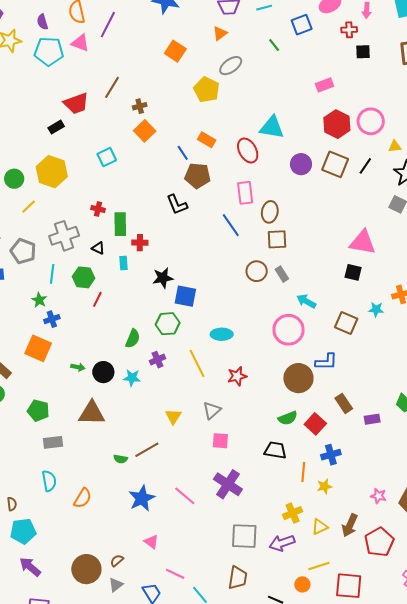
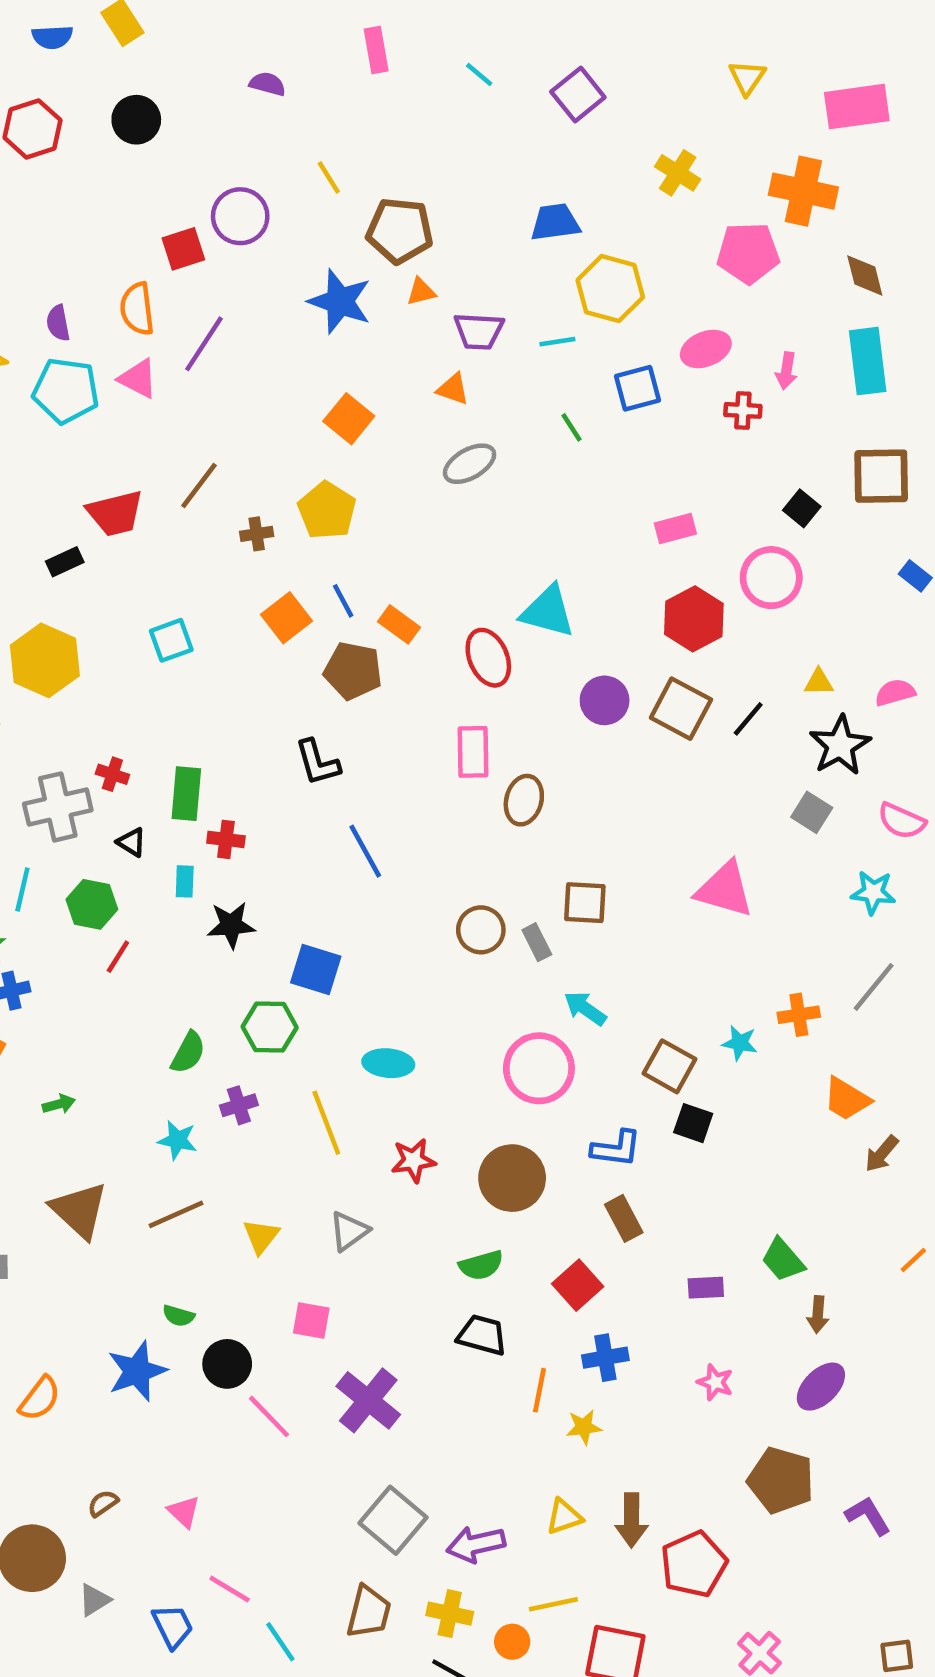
orange triangle: (220, 33) -> (453, 389), turned 49
black square: (363, 52) -> (802, 508), moved, turned 35
yellow pentagon: (207, 90) -> (327, 511), moved
pink circle: (371, 121) -> (771, 578), moved
orange square: (145, 131) -> (286, 618), moved
blue line: (183, 153) -> (343, 601), moved
brown pentagon: (198, 176) -> (353, 671), moved
red cross: (98, 209) -> (112, 774), moved
blue line: (231, 225) -> (365, 851), moved
brown square: (277, 239) -> (585, 903), moved
black square: (353, 272) -> (693, 1123), moved
black star: (163, 278) -> (231, 925), moved
green arrow: (78, 367) -> (59, 1104), turned -32
black circle: (103, 372) -> (227, 1364), moved
brown circle: (298, 378) -> (512, 1178), moved
brown rectangle: (344, 403) -> (624, 1218), moved
brown triangle: (92, 413) -> (79, 1210), turned 36
green semicircle: (288, 418) -> (481, 1265), moved
pink square: (220, 441) -> (311, 1321), moved
brown line: (147, 450) -> (176, 1214), moved
green semicircle: (121, 459) -> (179, 1316), moved
pink star: (378, 496) -> (715, 1382), moved
blue star: (142, 498) -> (137, 1371), moved
yellow cross: (293, 513) -> (450, 1614), moved, turned 30
brown arrow: (350, 525) -> (632, 1520), turned -30
gray square: (244, 536) -> (393, 1520), turned 32
brown semicircle: (117, 561) -> (103, 1503), moved

